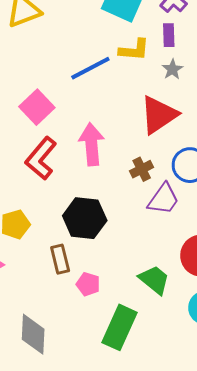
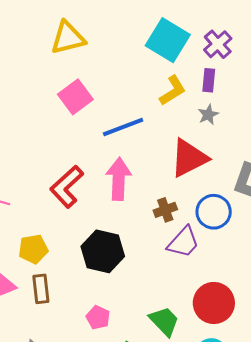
yellow L-shape: (134, 50) -> (173, 91), turned -44
blue line: (90, 68) -> (123, 127), moved
pink square: (37, 107) -> (75, 97), moved
brown rectangle: (60, 259) -> (41, 289), moved

